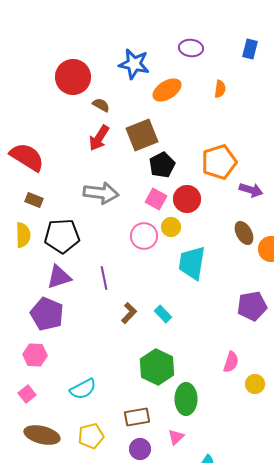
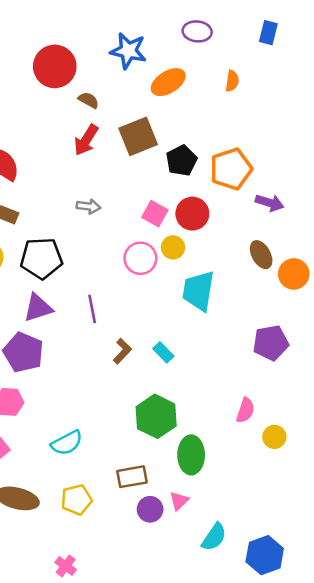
black pentagon: (162, 165) -> (181, 161), moved
gray arrow: (101, 193) -> (89, 206), size x0.6
purple circle: (140, 449) -> (150, 509), moved

